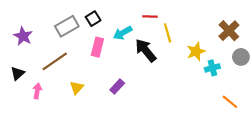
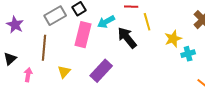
pink rectangle: (97, 47) -> (83, 35), size x1.4
brown line: (55, 61) -> (44, 48), turned -50
purple rectangle: (117, 87) -> (101, 71), size x1.6

